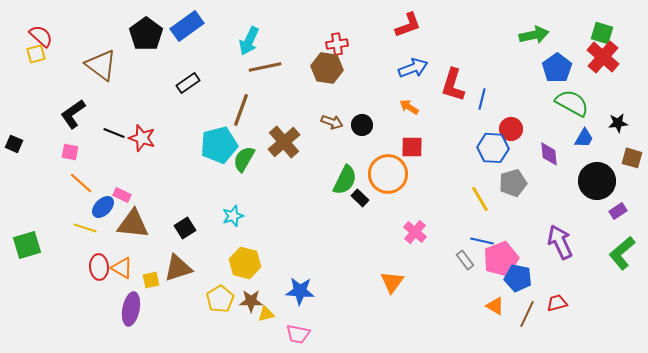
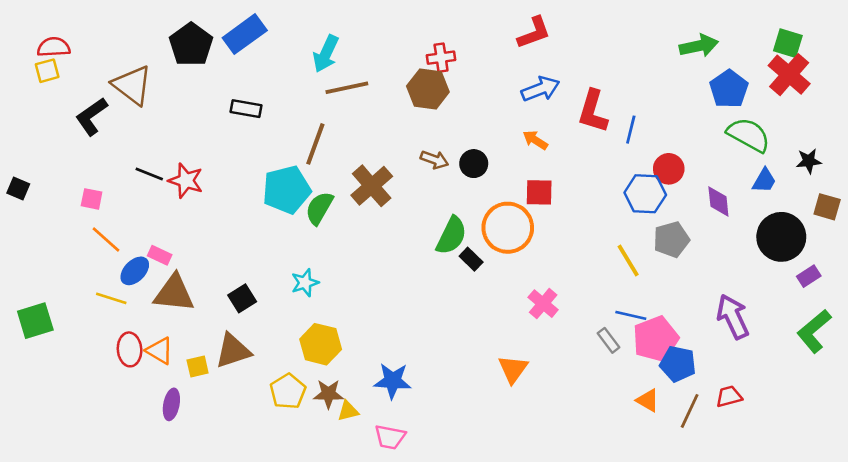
red semicircle: (41, 36) -> (54, 47), turned -45
black rectangle: (188, 83) -> (246, 109), turned 45
black L-shape: (73, 114) -> (92, 116), moved
purple ellipse: (131, 309) -> (171, 404), size x0.7

